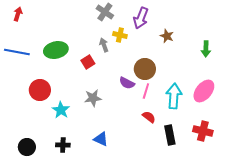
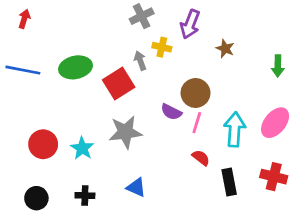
gray cross: (105, 12) -> (142, 16), turned 30
red square: (88, 62) -> (119, 84), size x1.6
red circle: (40, 90) -> (43, 144), moved
gray star: (93, 98) -> (125, 132), size x1.4

